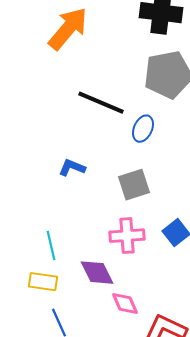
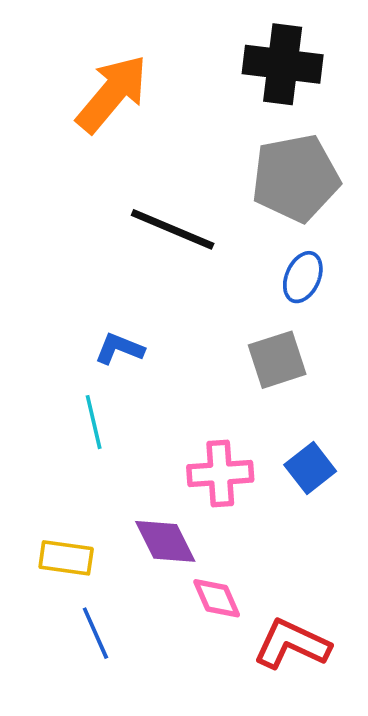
blue ellipse: (143, 129) -> (303, 277), moved
gray square: (134, 185) -> (277, 360), moved
cyan line: (51, 246) -> (94, 422), moved

